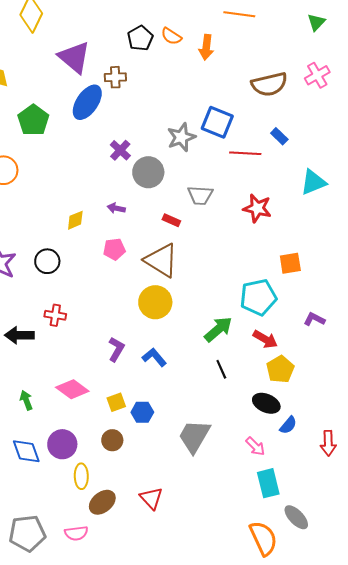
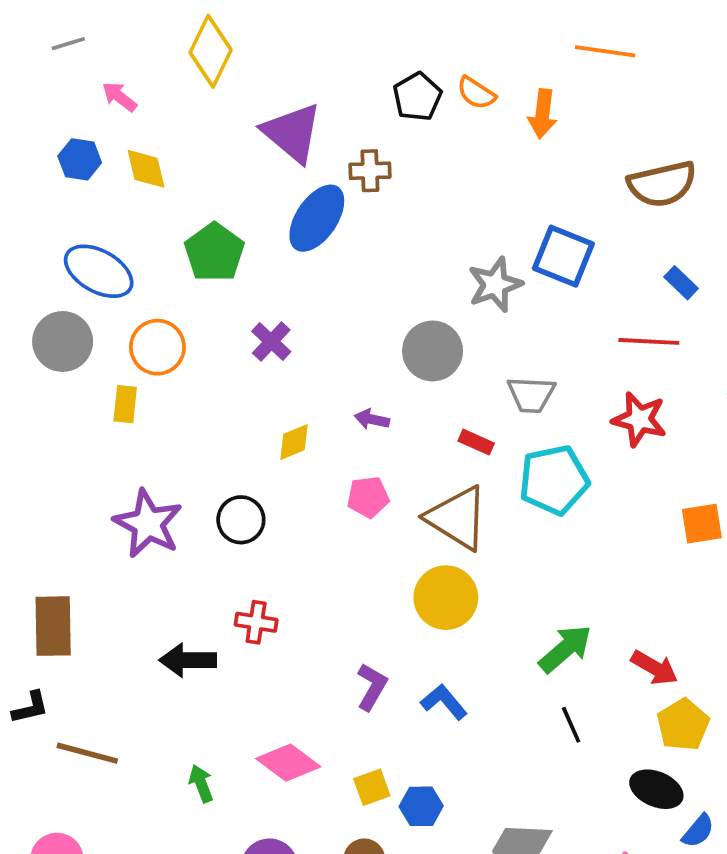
purple cross: (120, 150) -> (271, 341), moved
red line: (245, 153) -> (649, 341), moved
cyan pentagon: (258, 297) -> (554, 480), moved

